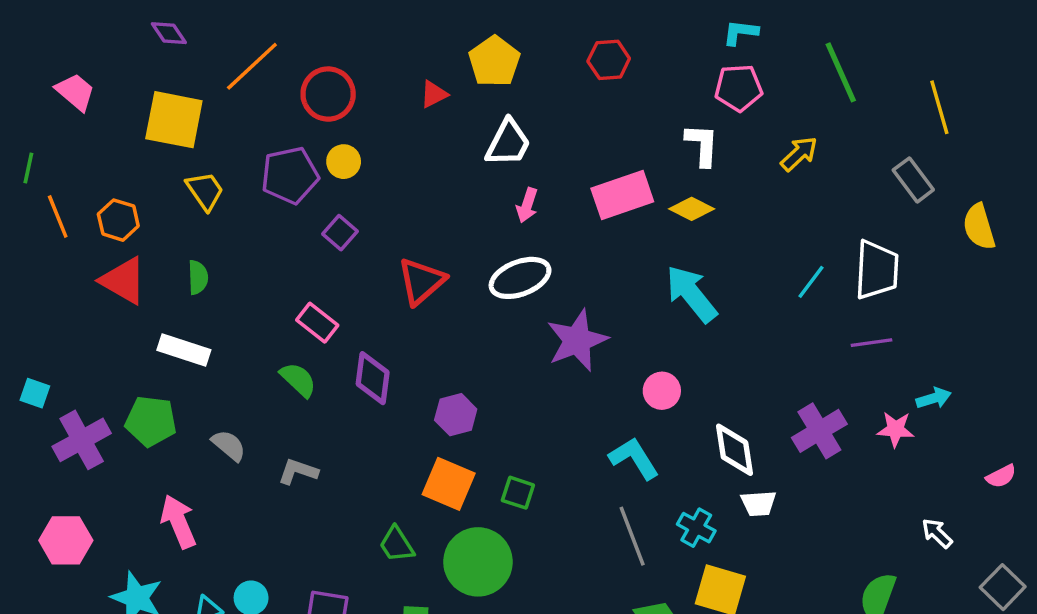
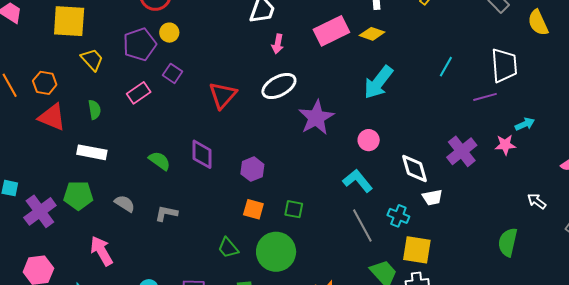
white trapezoid: (877, 270) -> (504, 65), moved
cyan arrow: (691, 294) -> (378, 82), turned -96
pink rectangle: (317, 323) -> (139, 93), moved, turned -65
orange square: (449, 484) -> (253, 209), size x0.7

